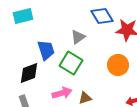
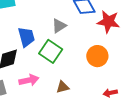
pink arrow: (62, 93) -> (29, 80), moved

